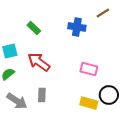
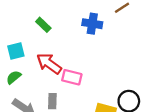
pink rectangle: (89, 69) -> (72, 77), moved

